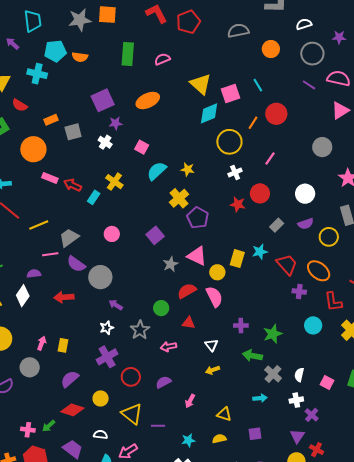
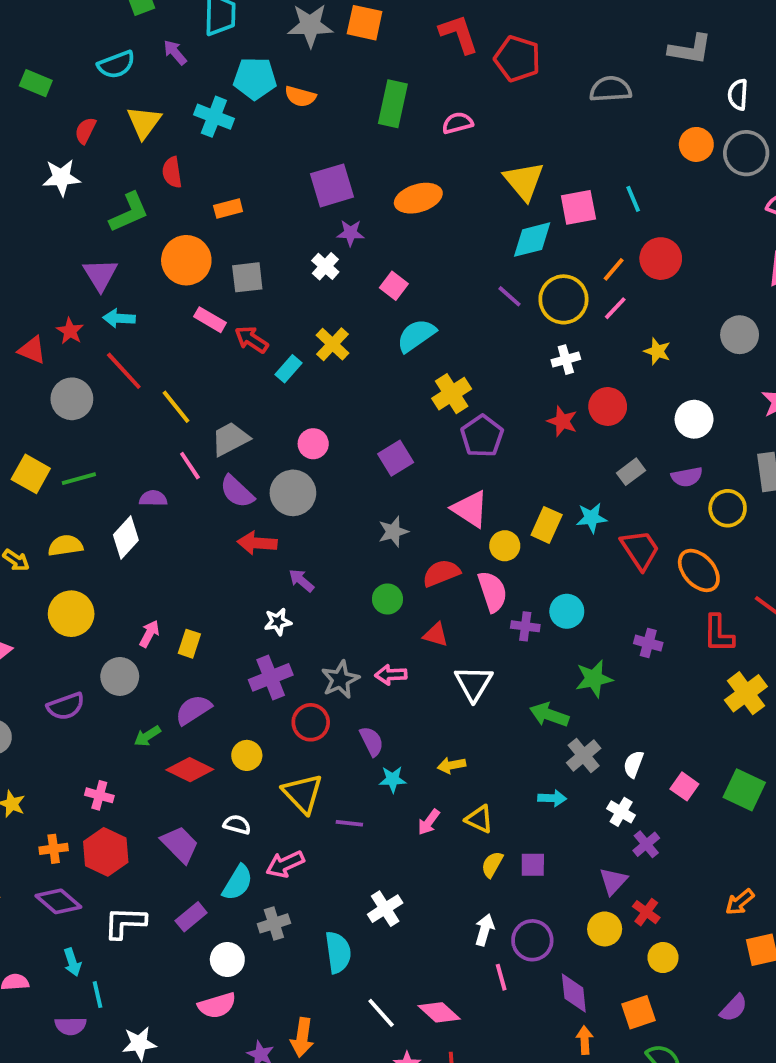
red pentagon: (188, 22) -> (517, 59), turned 30
white semicircle: (304, 24) -> (738, 95), turned -77
orange circle: (271, 49) -> (696, 144), moved
purple line: (309, 85) -> (509, 296), moved
red semicircle: (20, 105) -> (172, 172), turned 42
gray square: (73, 132) -> (247, 277), moved
pink line: (270, 158) -> (615, 308), moved
yellow star: (188, 169) -> (657, 351), moved
yellow line: (39, 225) -> (176, 407), turned 66
pink line: (50, 254) -> (190, 466), turned 56
gray star: (171, 264) -> (393, 532), moved
gray circle: (100, 277) -> (293, 493), moved
purple cross: (299, 291) -> (648, 643), moved
red arrow: (64, 297) -> (257, 543), moved
purple cross: (241, 325) -> (525, 626), moved
cyan circle: (313, 325) -> (567, 611), moved
gray star: (140, 330) -> (340, 680), moved
white triangle: (211, 345) -> (474, 683), size x1.5
yellow arrow: (213, 370) -> (451, 765), moved
purple semicircle: (163, 382) -> (372, 741), turned 84
white cross: (296, 400) -> (621, 812), turned 32
pink arrow: (190, 401) -> (429, 822), moved
green arrow: (49, 426) -> (147, 736), moved
yellow semicircle: (219, 439) -> (492, 864), moved, turned -56
cyan star: (188, 440) -> (393, 779), moved

